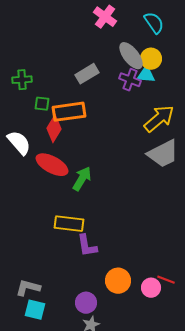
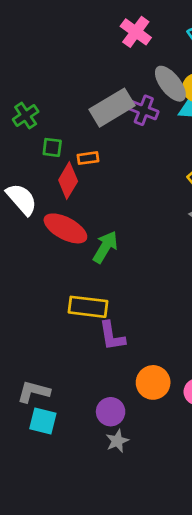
gray rectangle: (87, 74) -> (112, 108), size x1.4
green cross: (22, 80) -> (26, 116), turned -30
purple cross: (130, 80) -> (144, 110), moved
orange rectangle: (69, 112) -> (88, 158), size x0.5

